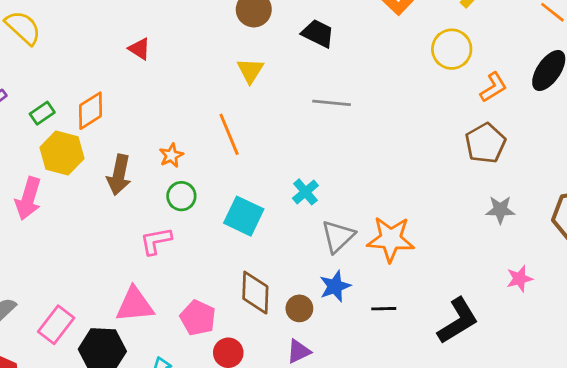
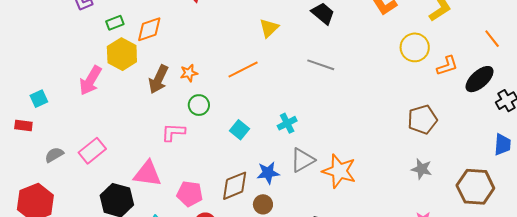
orange L-shape: (493, 87) -> (447, 66), moved
orange line: (229, 134) -> (243, 70), turned 72
orange star: (171, 155) -> (189, 73), moved
cyan square: (244, 216) -> (239, 130), size x0.7
blue star: (335, 286) -> (268, 173), moved
brown diamond: (255, 293) -> (235, 186), turned 52
pink pentagon: (198, 318) -> (190, 194), turned -30
pink rectangle: (56, 325) -> (92, 151), moved

